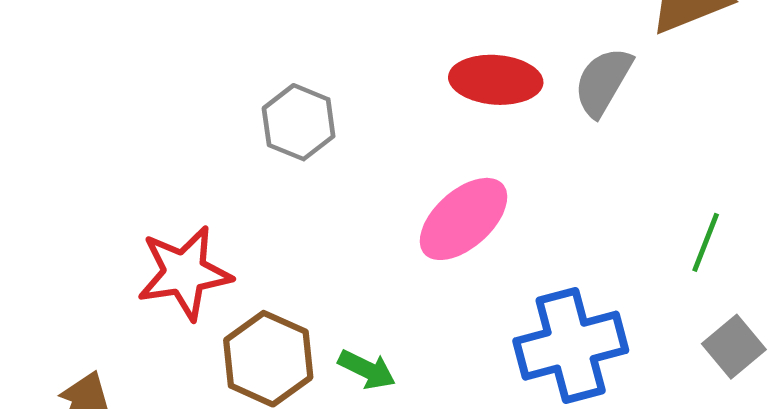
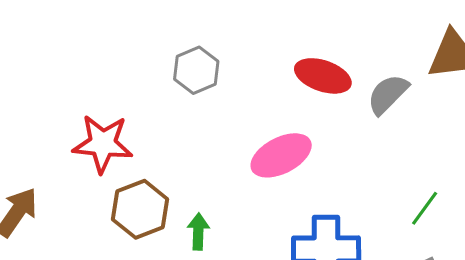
green arrow: (367, 369) -> (198, 232), turned -129

